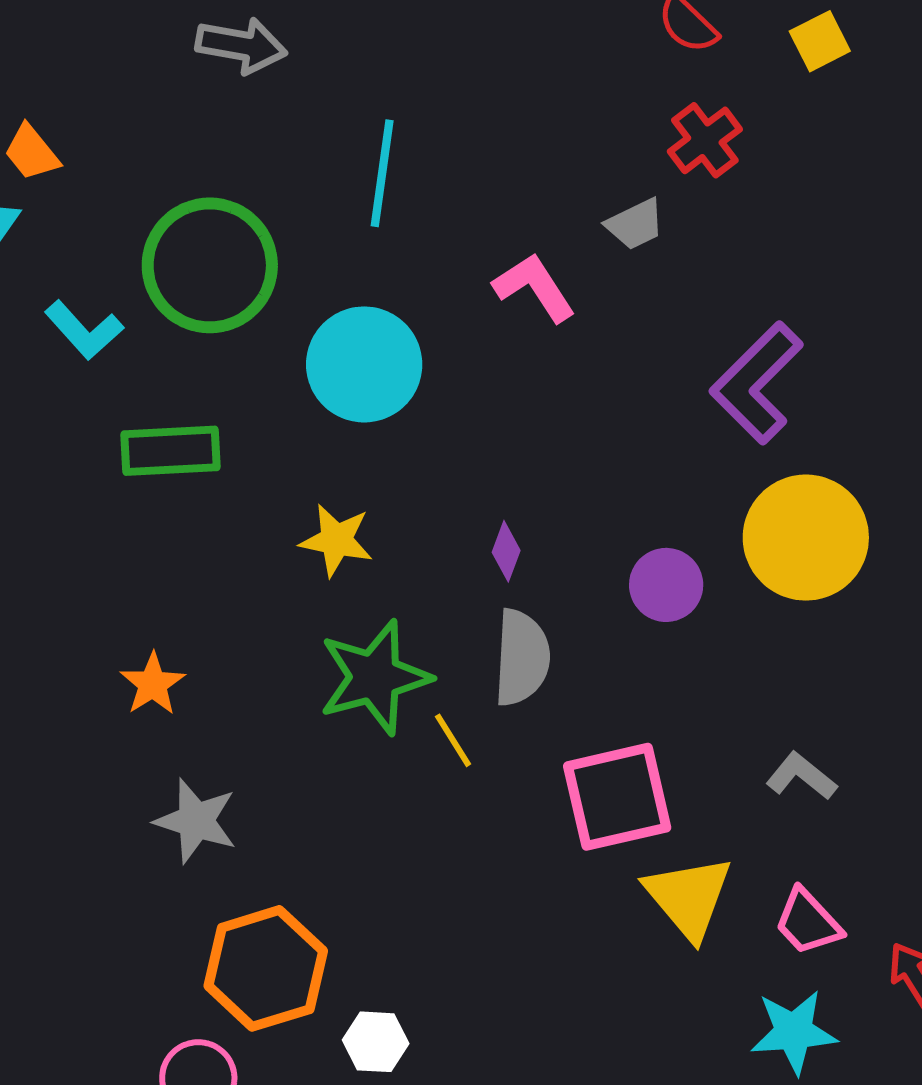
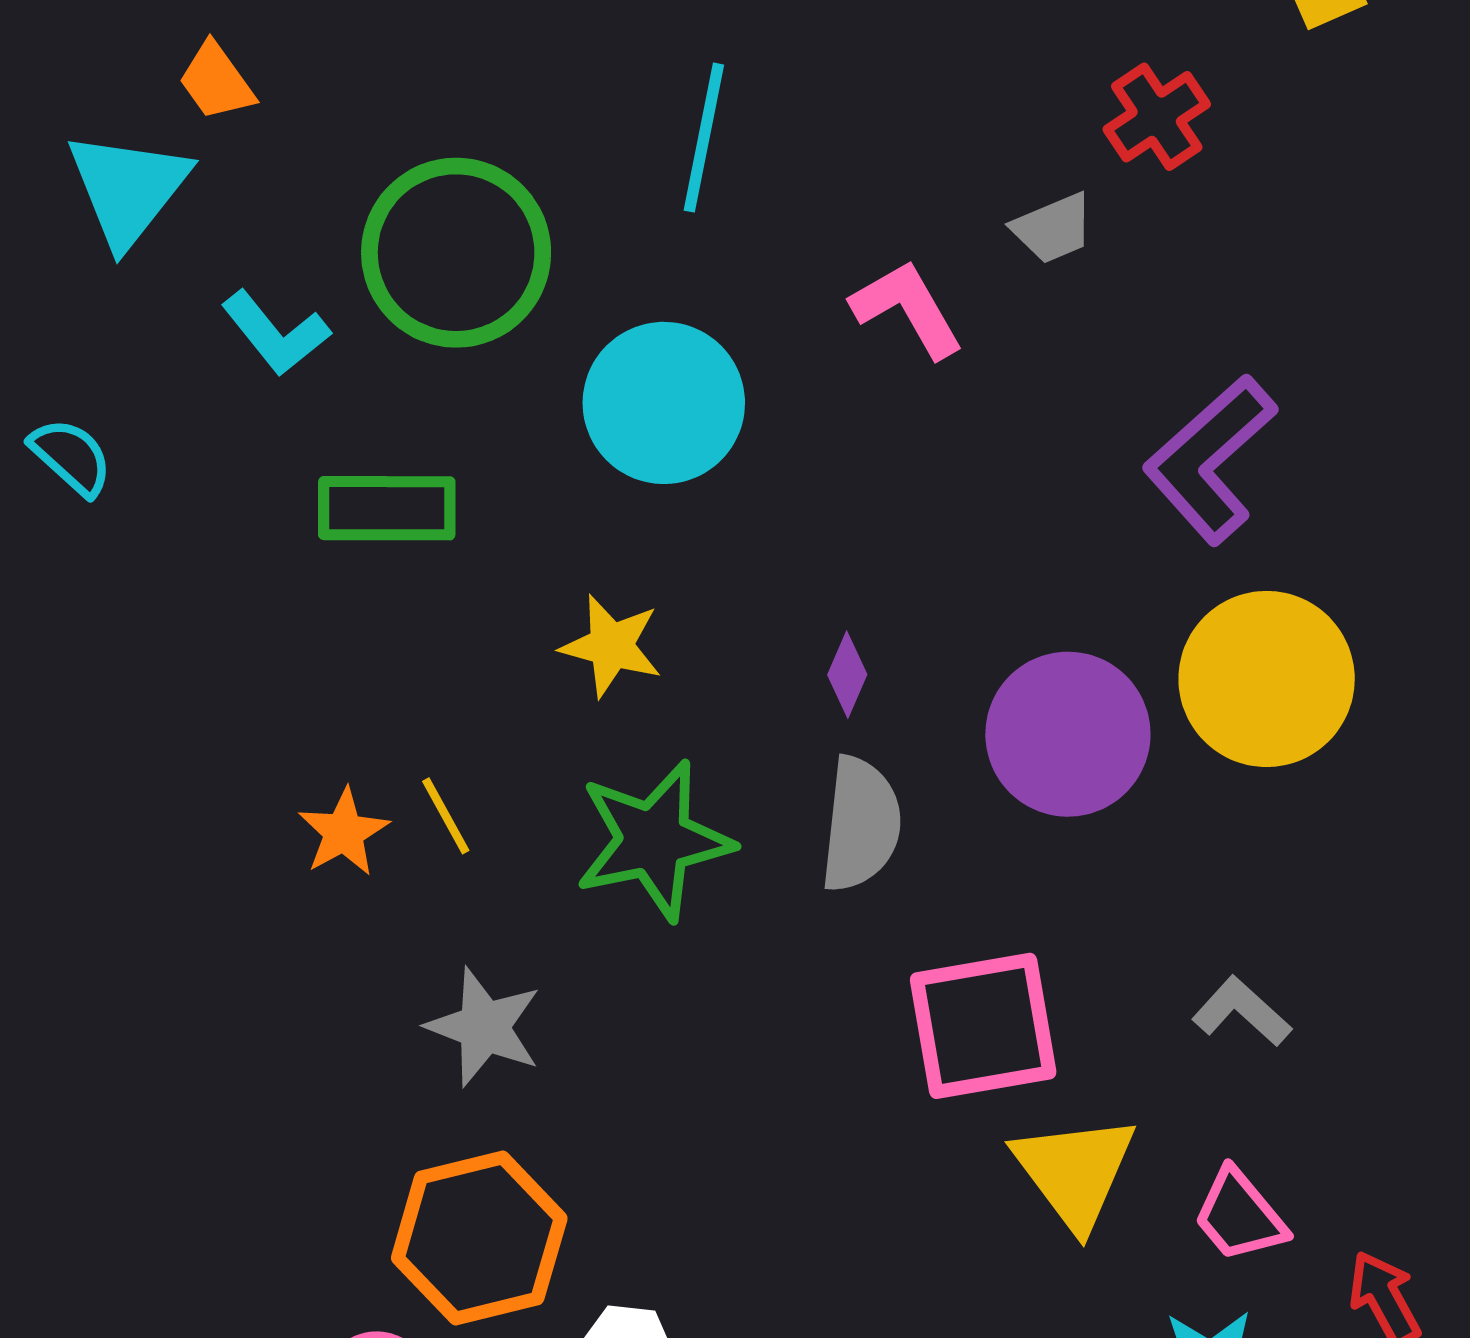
purple circle: (666, 585) -> (1068, 734), size x1.6
yellow line: (453, 740) -> (446, 816), moved
gray star: (196, 821) -> (484, 1027), moved

